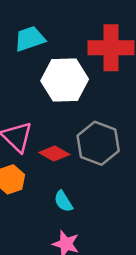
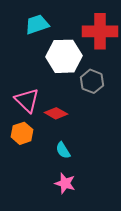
gray hexagon: (98, 143) -> (92, 81), moved, size x0.7

